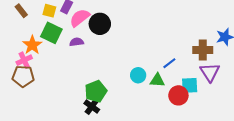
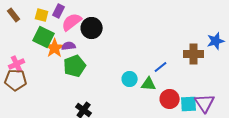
orange star: (32, 45) -> (55, 48), moved
purple triangle: (210, 72) -> (205, 103), moved
cyan square: (190, 85) -> (189, 104), moved
green pentagon: (96, 91) -> (75, 66), moved

